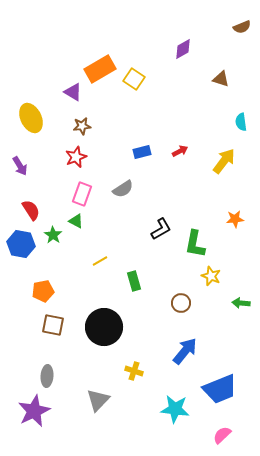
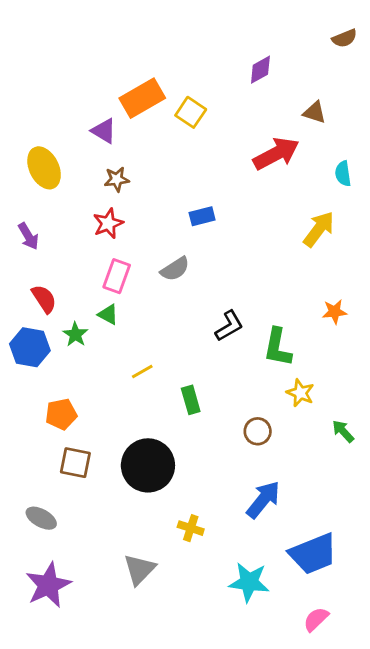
red arrow: (180, 151) -> (276, 154), moved, size x2.0
green arrow: (241, 303) -> (343, 431), turned 42
gray ellipse: (47, 376) -> (41, 518), moved, turned -65

